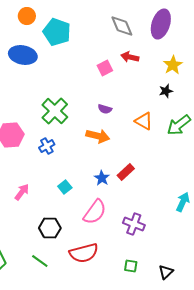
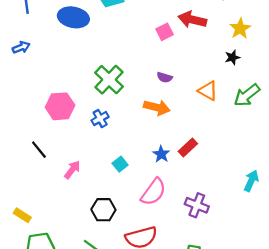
red arrow: (130, 57) -> (192, 20), size x1.4

